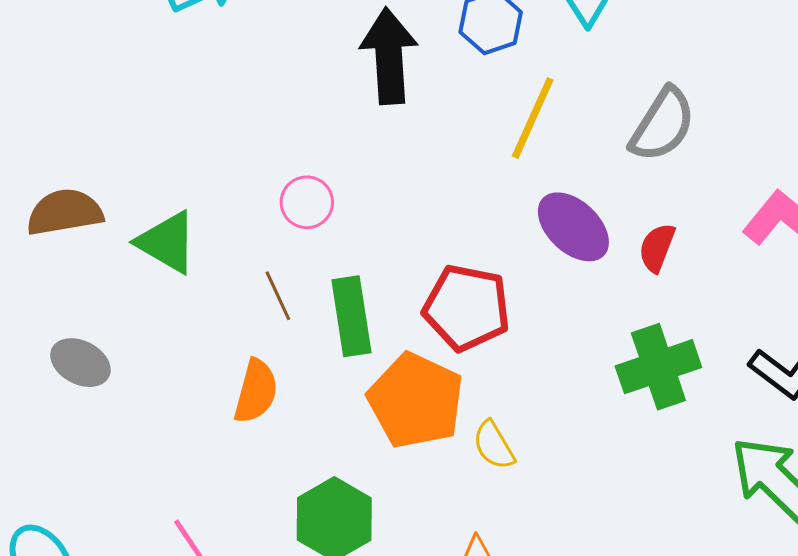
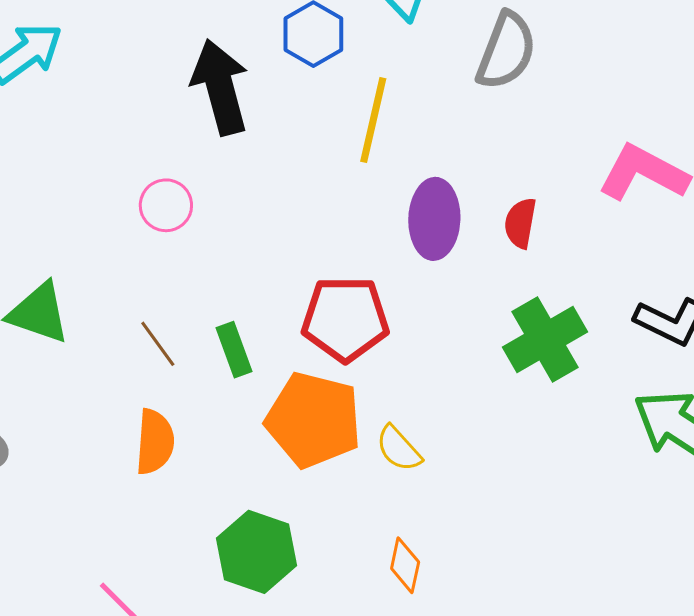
gray semicircle: (663, 125) -> (506, 51), moved
pink circle: (307, 202) -> (166, 205), moved
purple ellipse: (573, 227) -> (434, 219), turned 60
green rectangle: (351, 316) -> (234, 350), size x0.7

